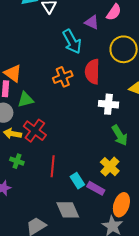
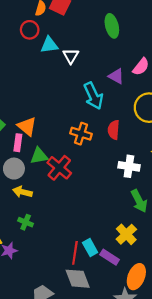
red semicircle: (92, 72) -> (114, 130), size x0.7
orange cross: (63, 77) -> (81, 134), turned 36
red cross: (35, 131) -> (59, 168), moved
red line: (53, 166) -> (75, 253), moved

